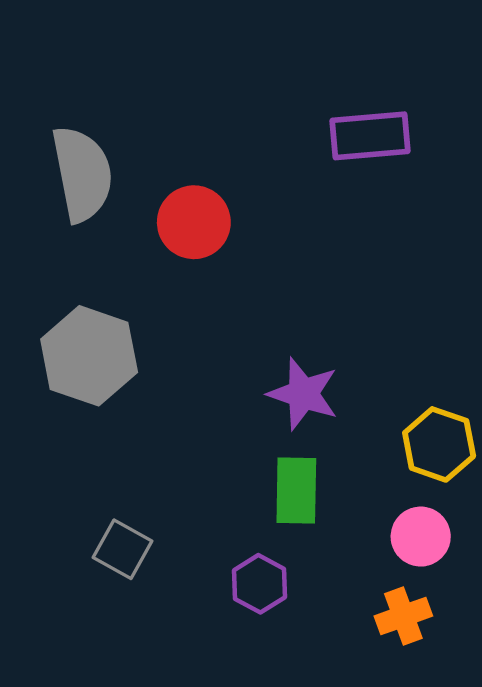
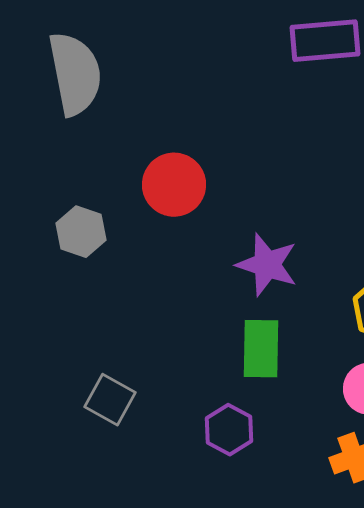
red circle: (194, 222) -> (174, 185), moved
gray hexagon: (89, 356) -> (81, 232), size x0.6

